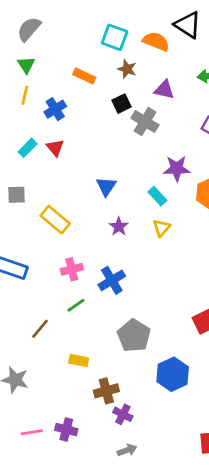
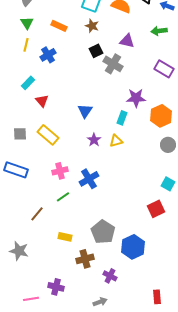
brown star: (127, 69) -> (92, 26), moved
orange rectangle: (84, 76) -> (59, 26), moved
red triangle: (55, 148) -> (42, 101), moved
gray square: (17, 195) -> (20, 134), moved
cyan rectangle: (157, 196) -> (122, 118), turned 64
yellow triangle: (162, 228) -> (116, 141), moved, turned 32
gray pentagon: (134, 336) -> (103, 232), moved
purple cross: (123, 414) -> (110, 276), moved
pink line: (32, 432) -> (31, 299), moved

